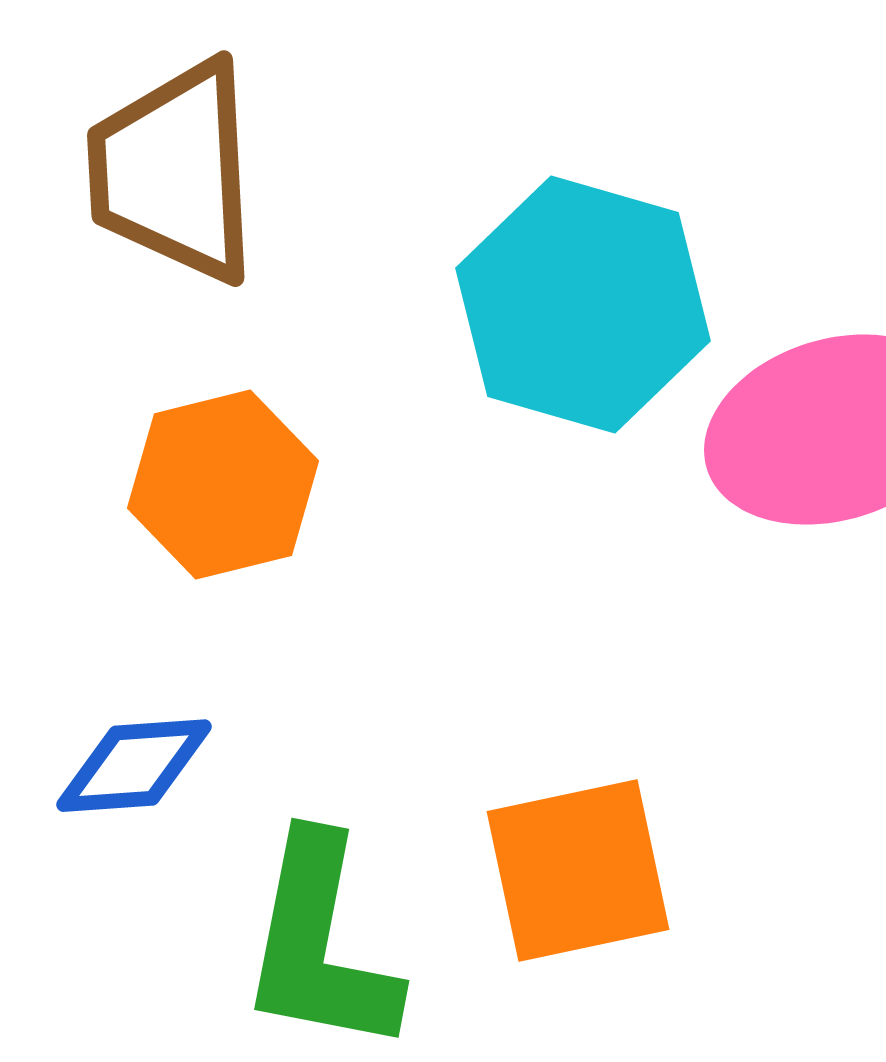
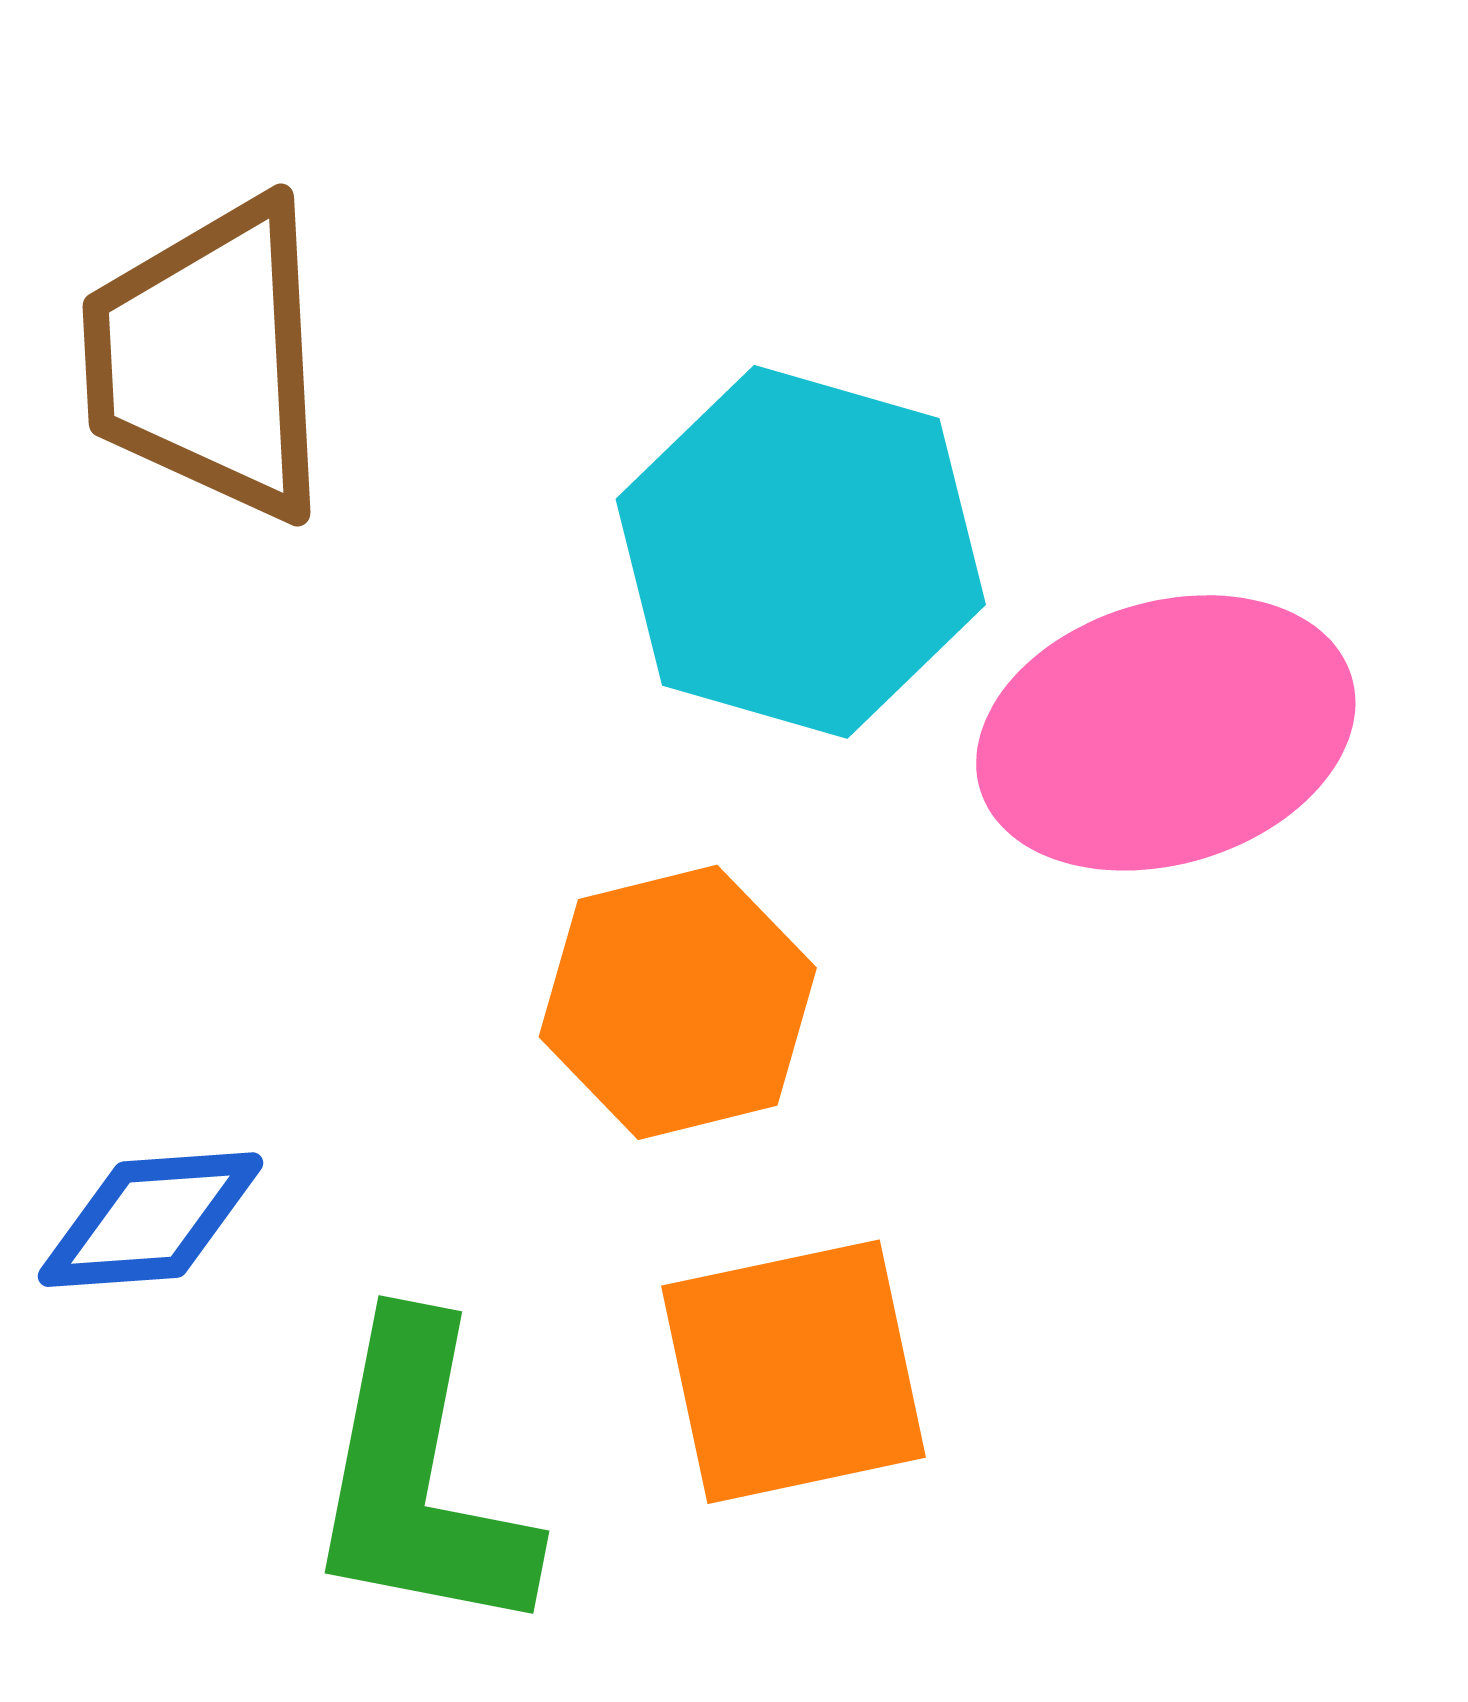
orange hexagon: (223, 485) -> (678, 1002), moved

